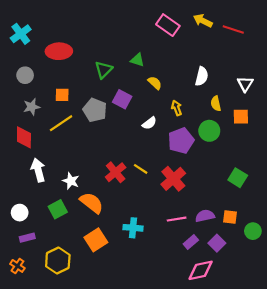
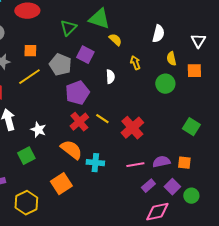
green triangle: (137, 60) -> (99, 19), size x1.6
white semicircle: (149, 123) -> (110, 77), turned -56
purple pentagon: (181, 141) -> (77, 93), moved
orange semicircle: (92, 203) -> (71, 150), moved
cyan cross: (133, 228) -> (95, 163), moved
green circle: (253, 231) -> (191, 196), moved

